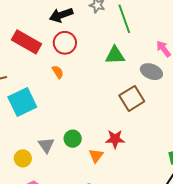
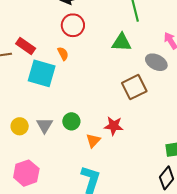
red rectangle: (26, 42) -> (26, 46), moved, size x0.7
cyan square: (22, 102) -> (42, 73), moved, turned 36
yellow circle: (23, 158) -> (20, 126), moved

